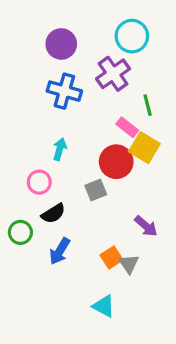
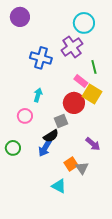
purple circle: (61, 44) -> (20, 17), moved
black semicircle: (53, 214) -> (51, 136), moved
blue arrow: (60, 251) -> (45, 148), moved
cyan triangle: (104, 306) -> (59, 186), moved

